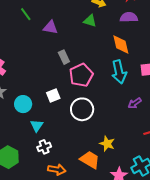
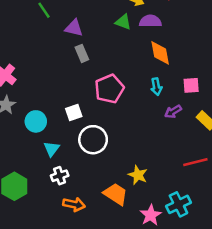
purple semicircle: (129, 17) -> (150, 21), moved
gray rectangle: (64, 57) -> (82, 53), moved
cyan arrow: (119, 72) -> (156, 87), size x0.6
purple arrow: (135, 103) -> (173, 112), moved
white circle: (82, 109) -> (93, 140), moved

